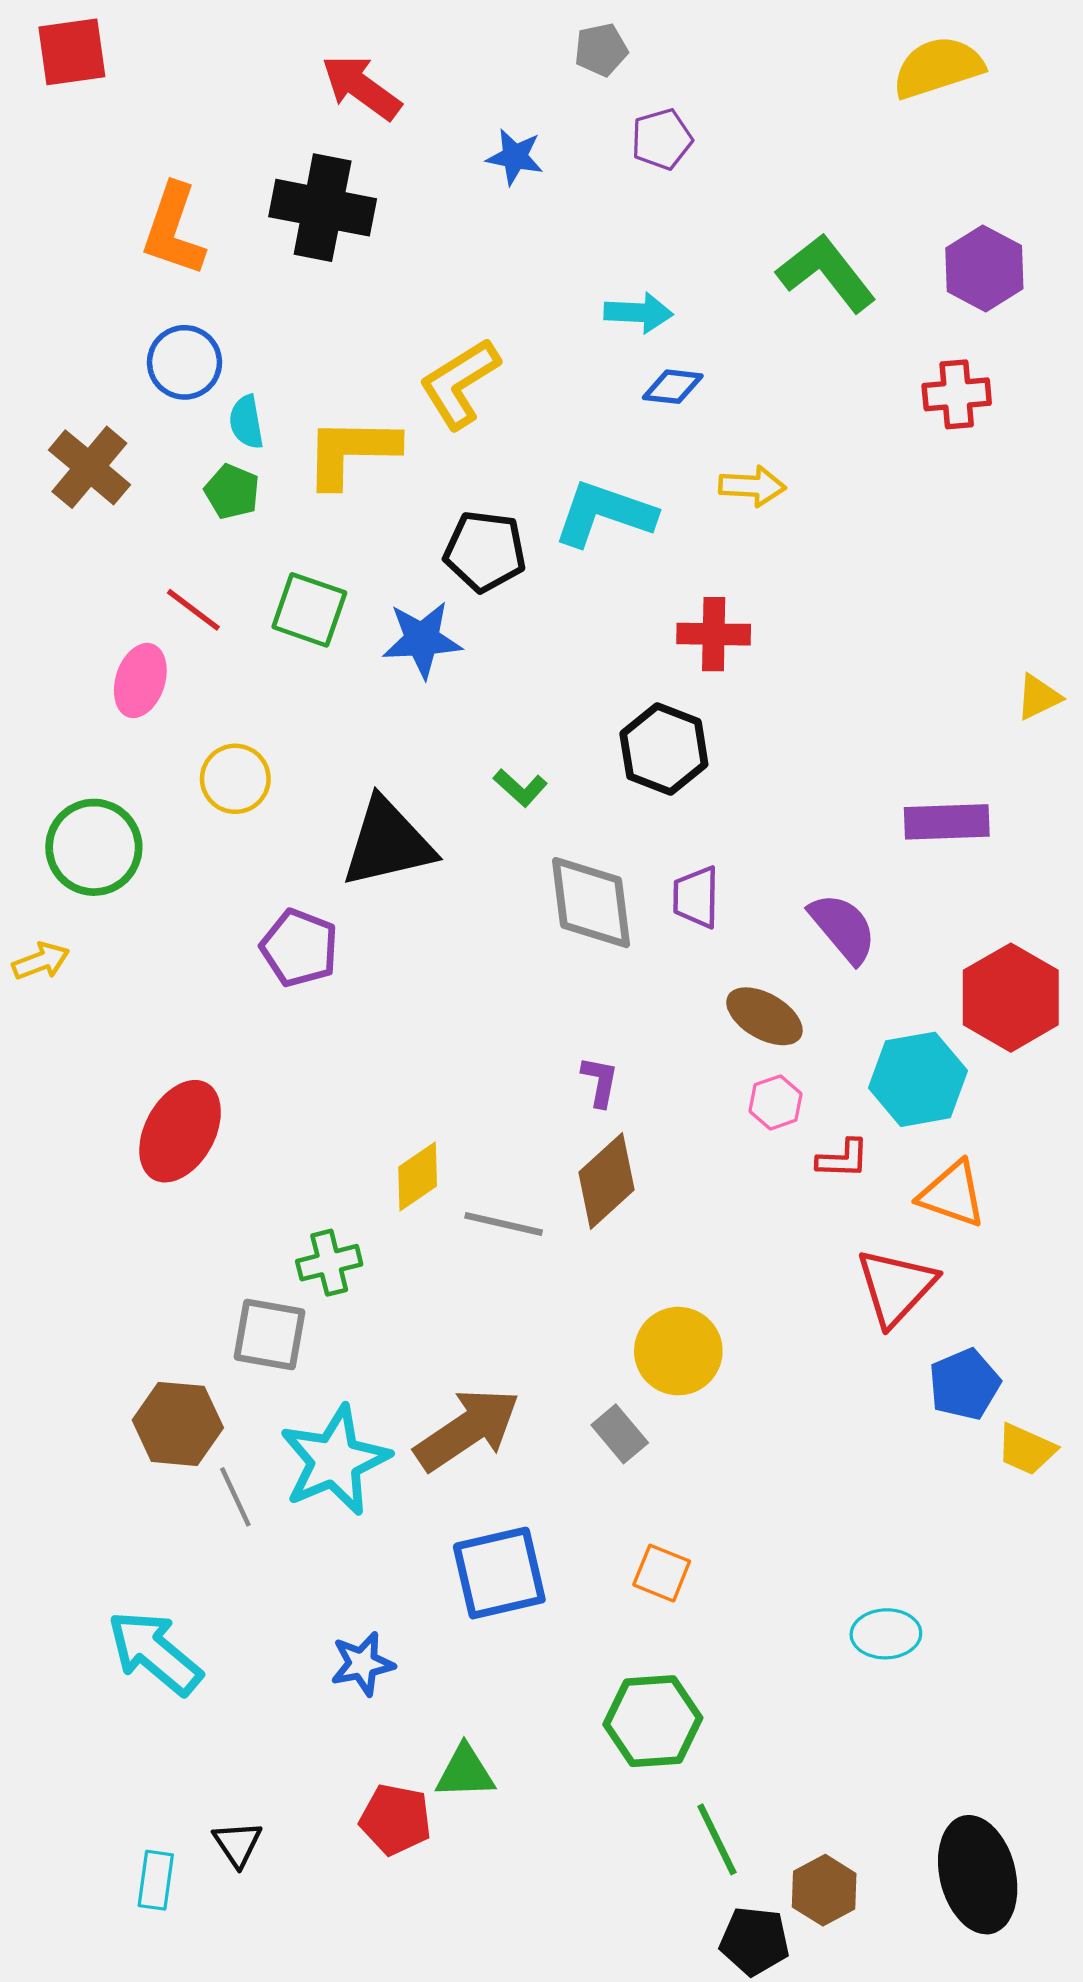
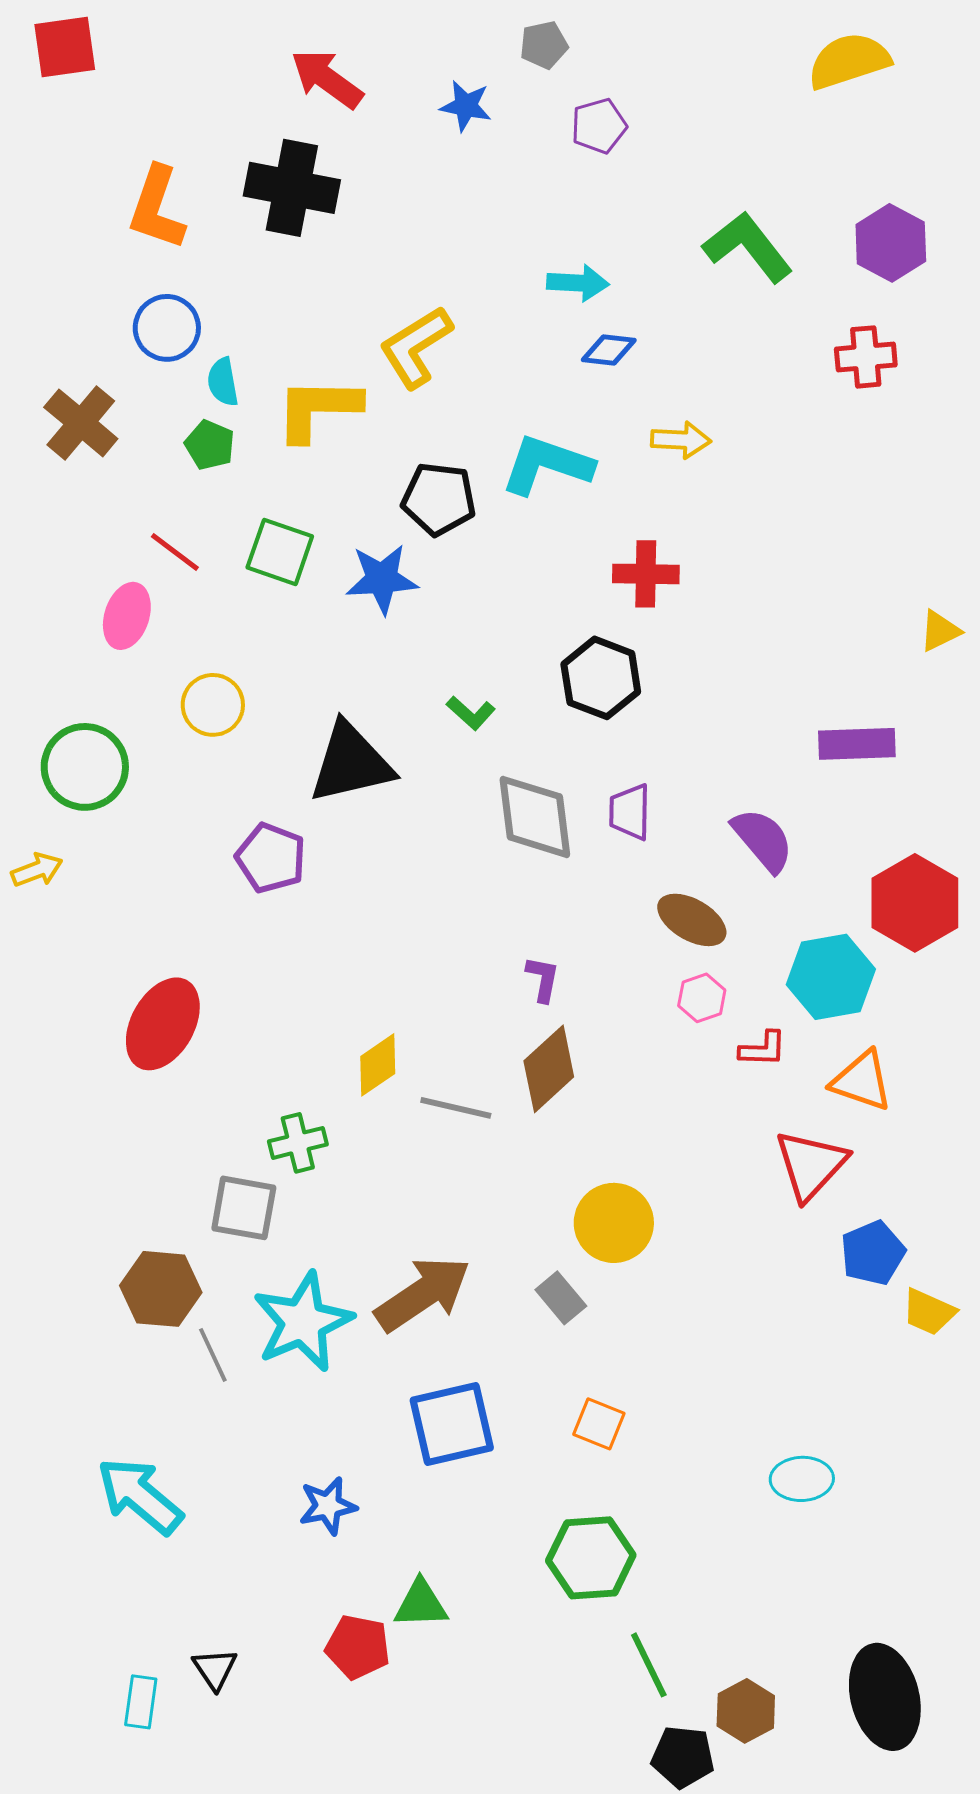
blue star: (515, 157) -> (466, 106), moved

